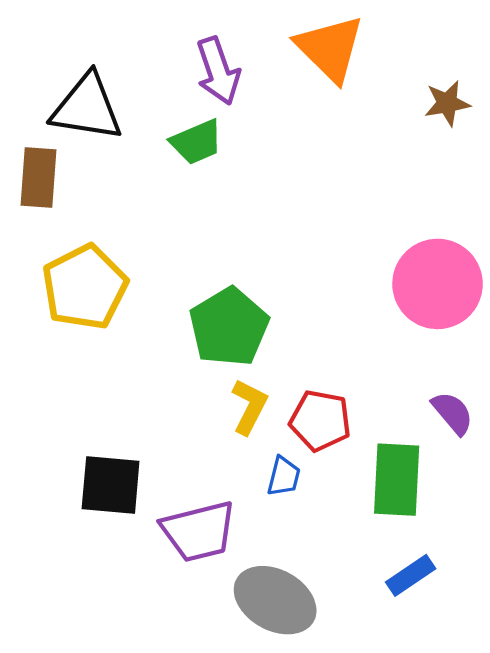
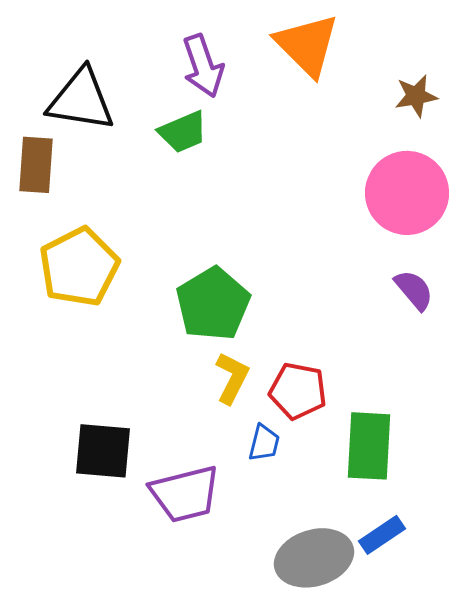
pink circle: (438, 284) -> (407, 193), moved
purple semicircle: (453, 413) -> (414, 290), moved
gray ellipse: (275, 600) -> (314, 558), moved, turned -46

